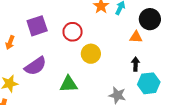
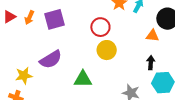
red circle: (73, 32) -> (100, 27), moved
orange arrow: (10, 42) -> (29, 18), moved

